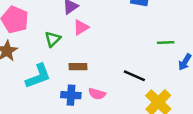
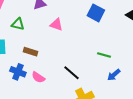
pink triangle: (81, 27) -> (56, 25), moved, turned 32
green triangle: (53, 39) -> (18, 24), turned 40

